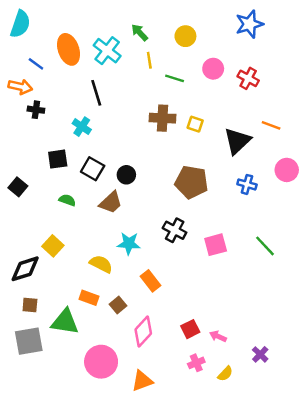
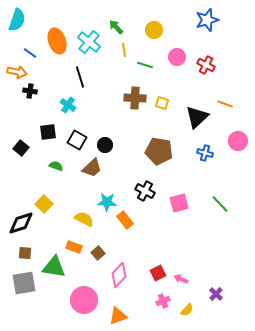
black square: (18, 187) -> (21, 148), moved
orange rectangle: (150, 281) -> (125, 220), moved

